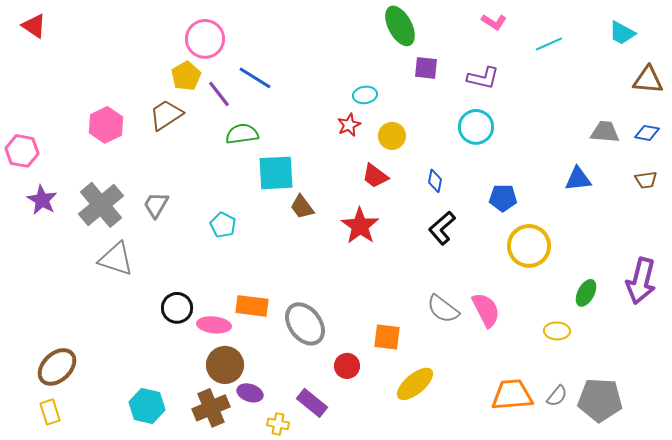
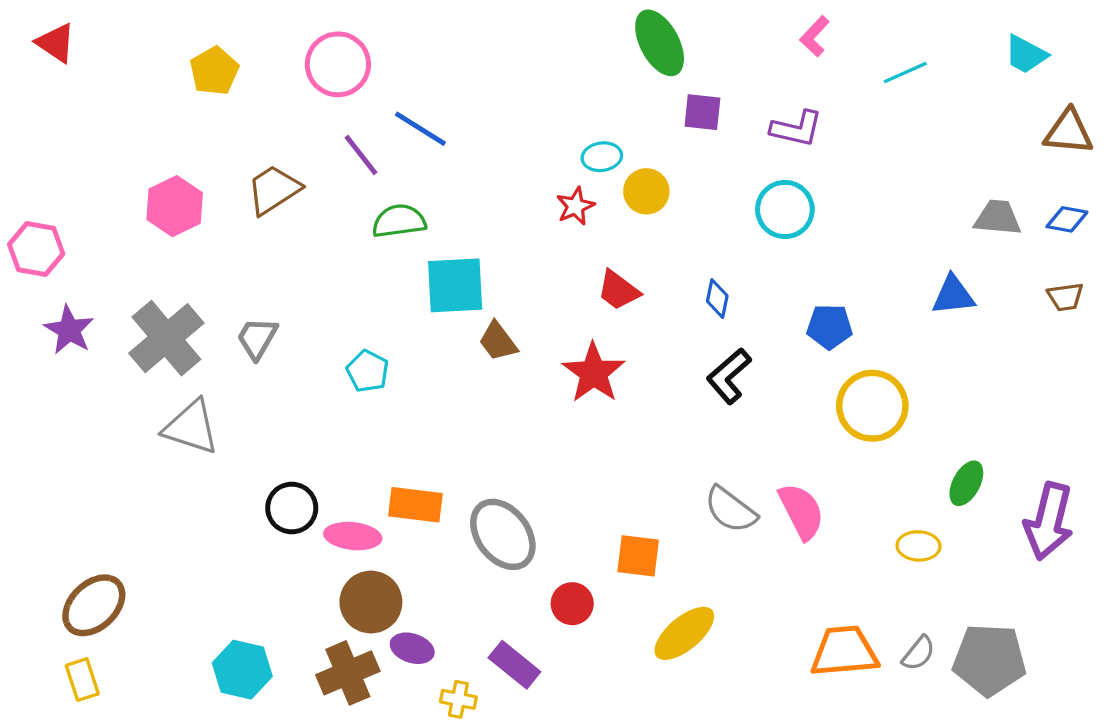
pink L-shape: (494, 22) -> (815, 36), turned 100
yellow pentagon: (186, 76) -> (214, 71), moved
yellow circle: (392, 136) -> (646, 191), moved
purple arrow: (641, 281) -> (1049, 521), moved

